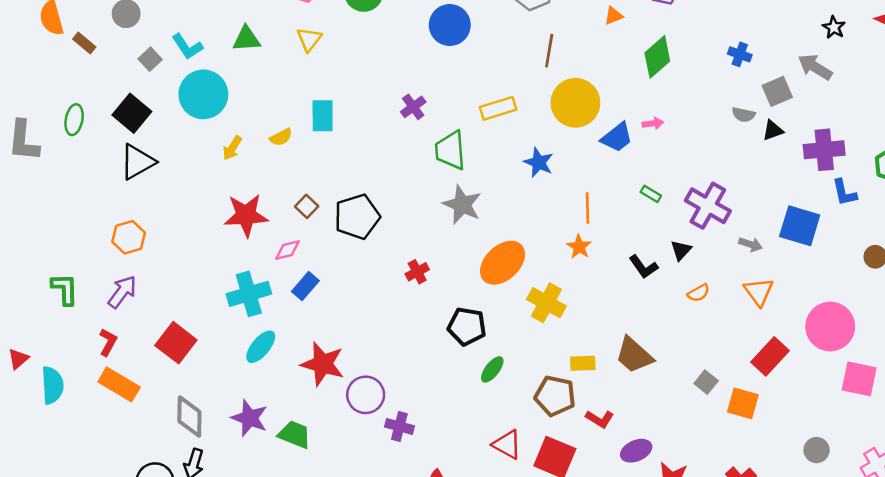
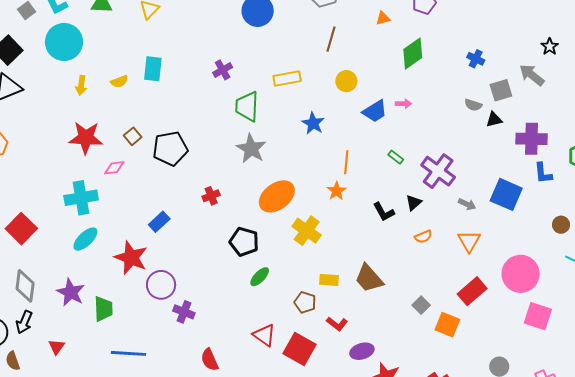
yellow circle: (575, 103) -> (346, 81), size x0.6
yellow arrow: (232, 148) -> (81, 85), turned -30
blue rectangle: (305, 286) -> (159, 222), moved
brown pentagon: (555, 396) -> (305, 302), size x0.7
green trapezoid: (294, 435) -> (103, 309), turned 60

